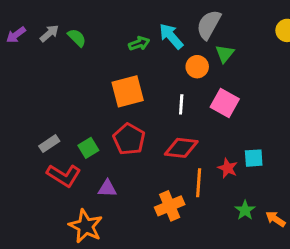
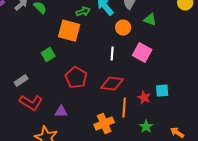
green triangle: (225, 54) -> (150, 20), moved, turned -48
orange square: (128, 91) -> (69, 31), moved, turned 30
green square: (88, 148) -> (48, 55), moved
green star: (245, 210) -> (146, 127), moved

